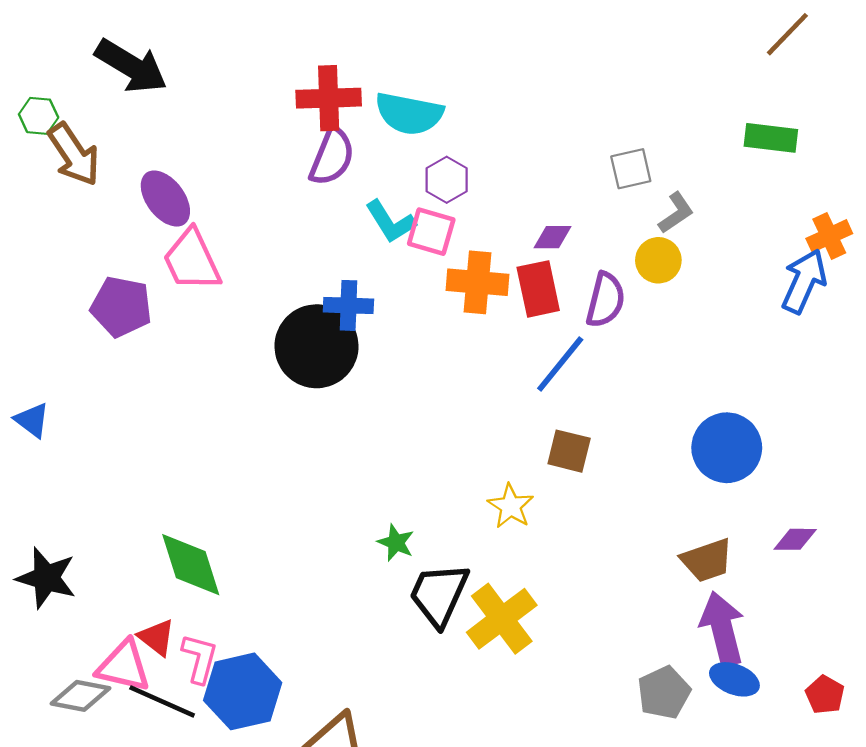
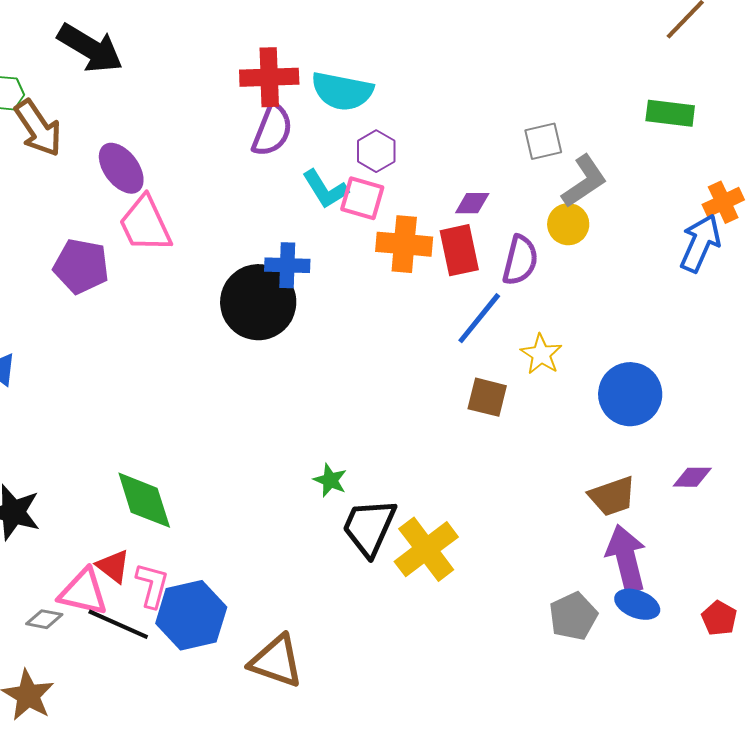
gray L-shape: (676, 213) -> (584, 181), size x1.4
yellow star: (511, 506) -> (541, 354), moved
gray diamond: (81, 696) -> (44, 619), size x0.7

